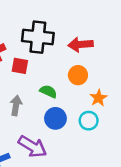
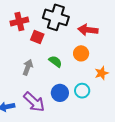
orange star: (98, 98) -> (102, 73), moved
blue circle: (55, 118) -> (60, 93), moved

